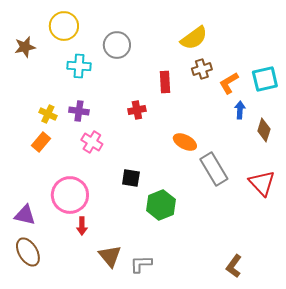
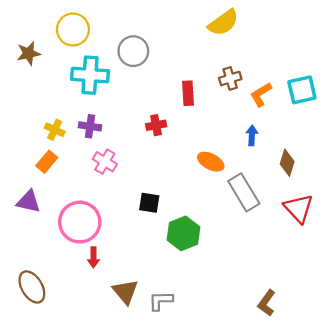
yellow semicircle: (194, 38) -> (223, 23), moved
cyan cross: (79, 66) -> (90, 75), size x1.4
blue arrow: (240, 110) -> (252, 135), moved
brown diamond: (264, 130) -> (287, 163), moved
purple triangle: (25, 215) -> (28, 202), moved

